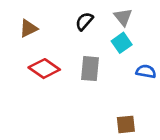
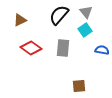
black semicircle: (84, 21) -> (59, 15), size x1.5
brown square: (126, 124) -> (79, 86), moved

